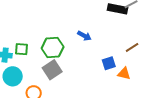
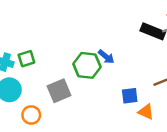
green hexagon: (53, 48) -> (87, 65), moved
green square: (22, 49) -> (26, 59), turned -32

